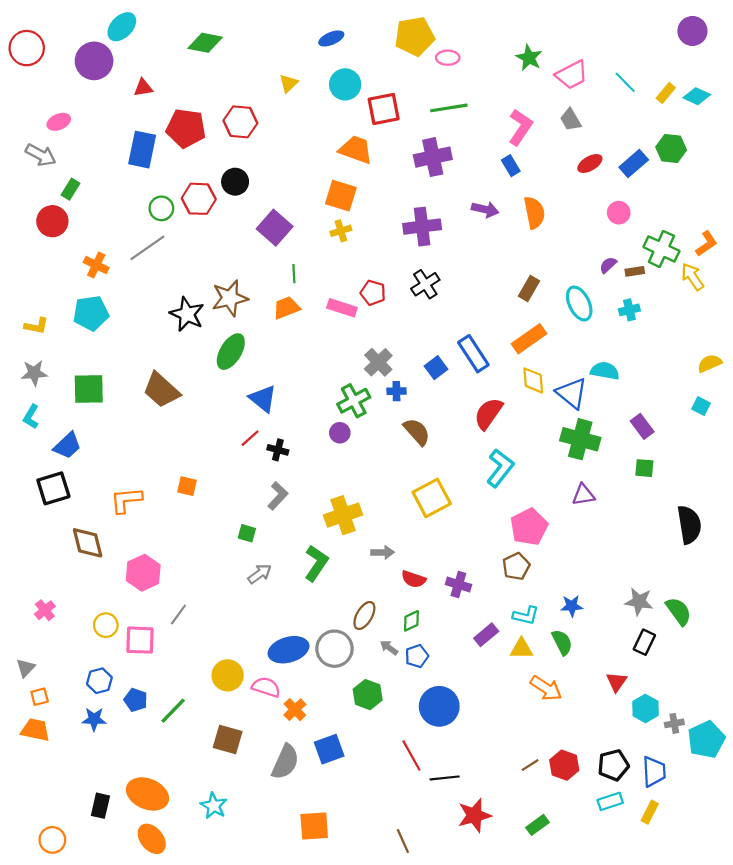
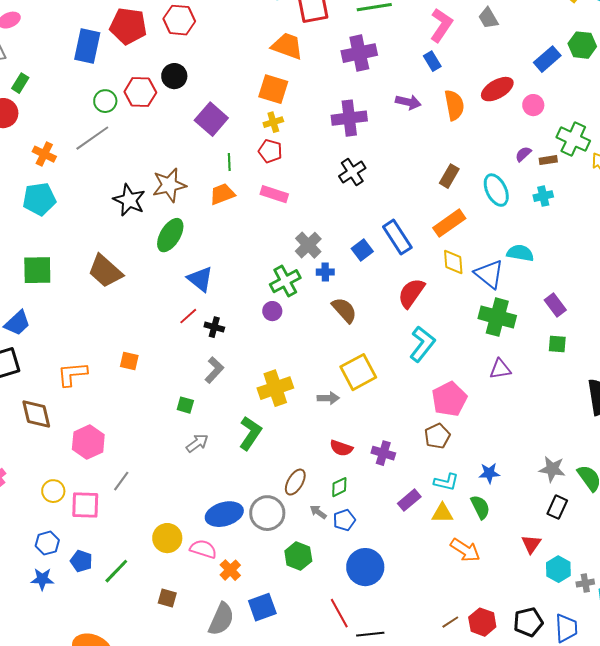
red ellipse: (590, 163) -> (497, 89), moved, size x1.4
red pentagon: (373, 293) -> (270, 151), moved
gray arrow: (383, 552) -> (328, 398), moved
brown square: (228, 739) -> (167, 598), size x0.7

